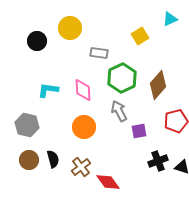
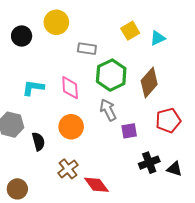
cyan triangle: (170, 19) -> (158, 38), moved
black semicircle: (53, 159) -> (38, 141), moved
brown circle: (29, 160) -> (17, 189), moved

